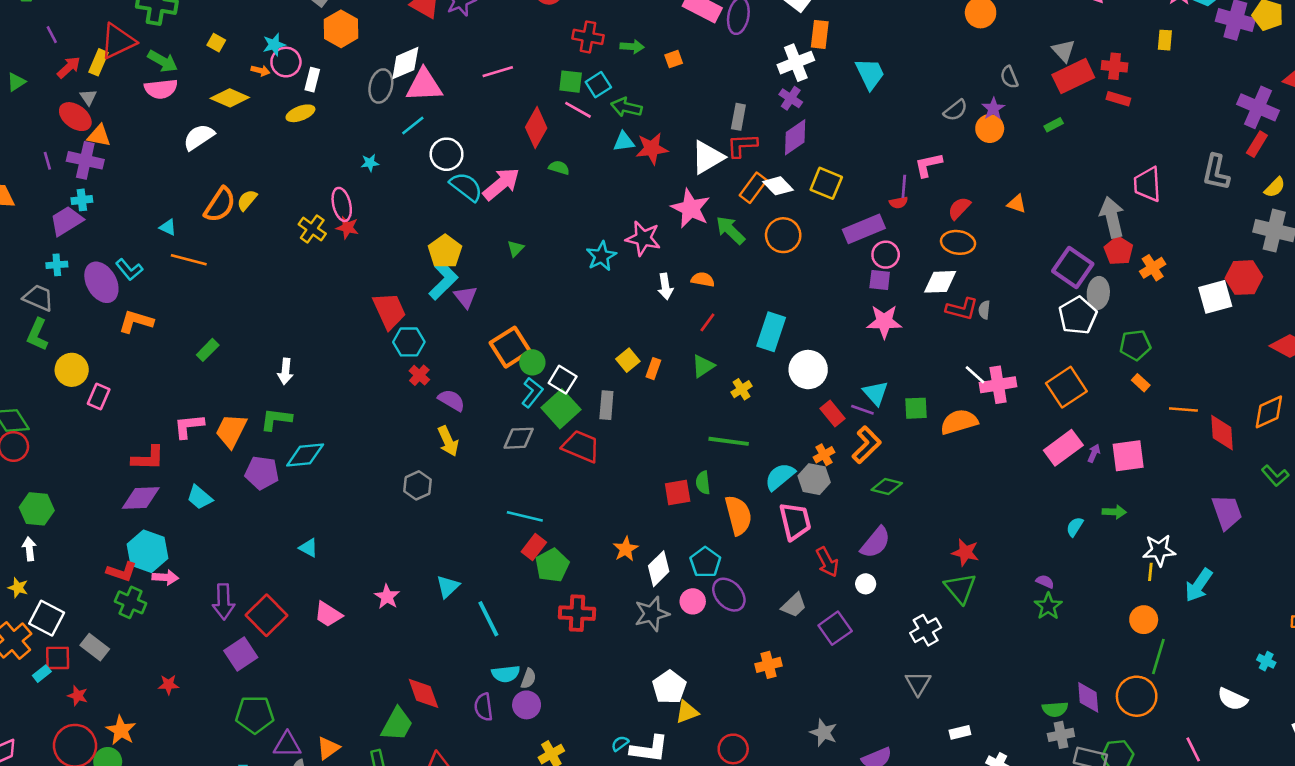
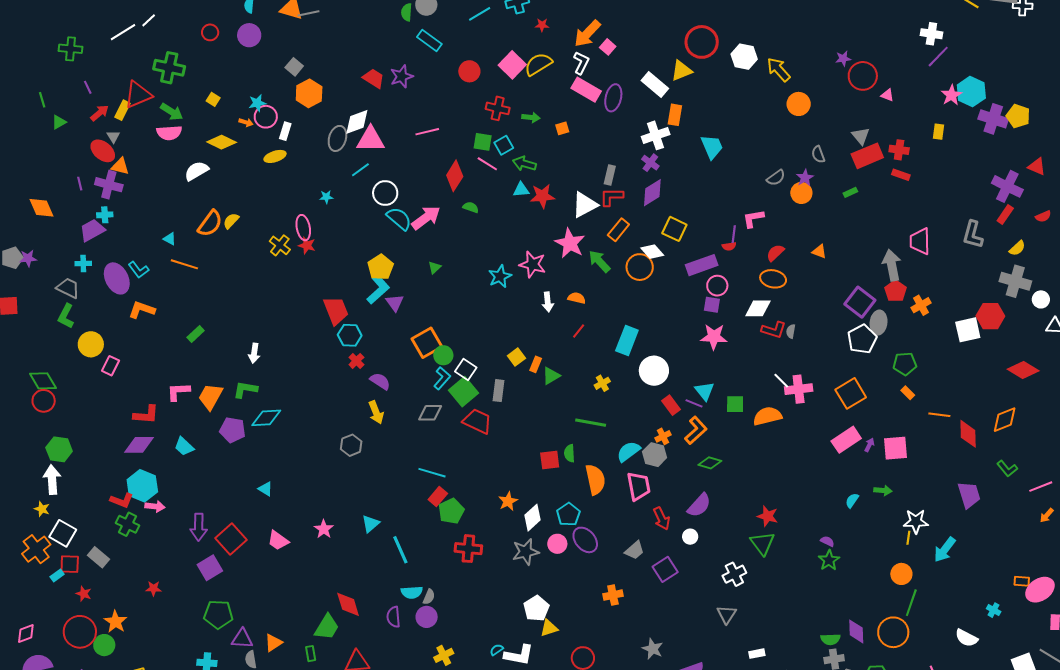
white diamond: (778, 186) -> (652, 252), moved
green triangle: (703, 366) -> (551, 376), moved
white arrow: (29, 549) -> (52, 480), size x1.6

